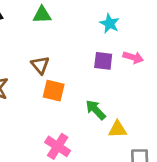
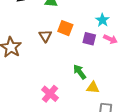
cyan star: (110, 23) -> (102, 20), moved
orange square: (54, 91) -> (65, 28), moved

